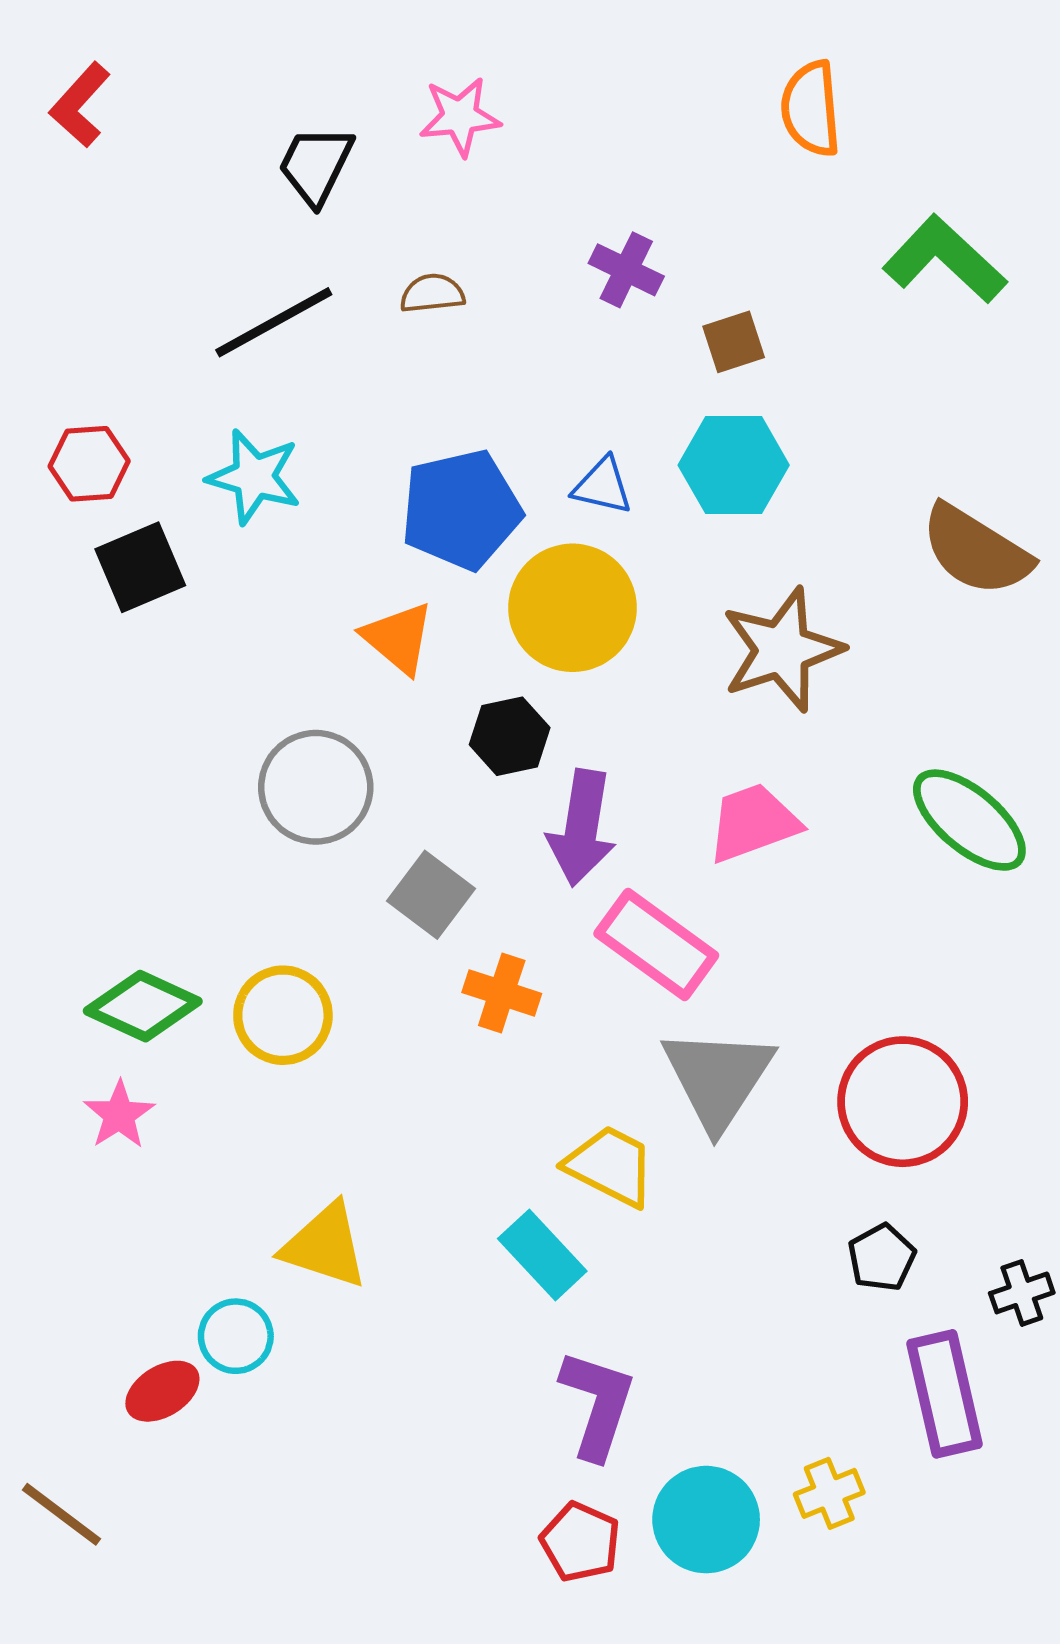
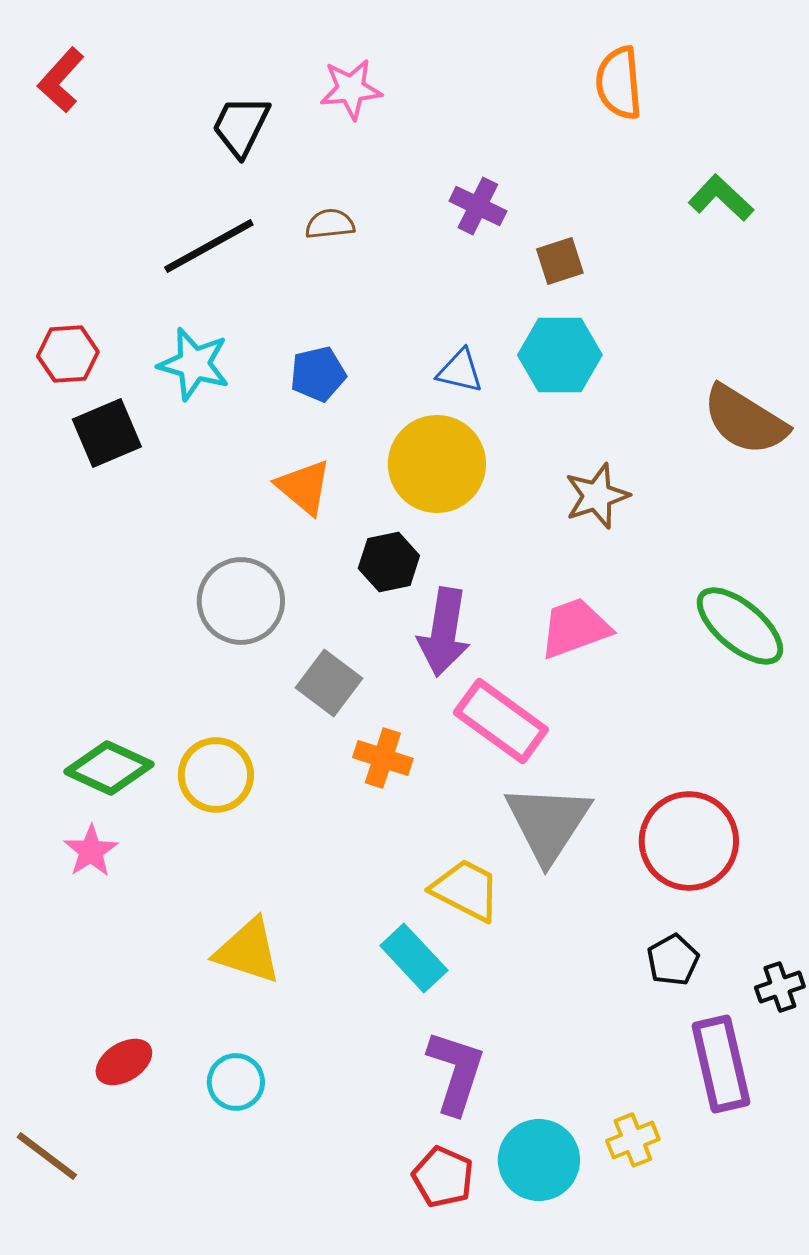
green L-shape: (945, 259) -> (721, 198), size x0.7
blue pentagon: (461, 510) -> (318, 374), moved, size x0.6
brown star: (782, 650) -> (597, 496), size x0.7
cyan circle: (236, 1336) -> (236, 1082), moved

